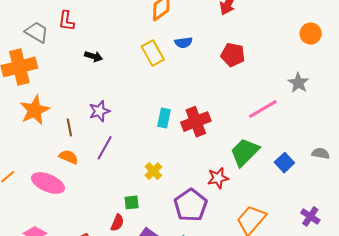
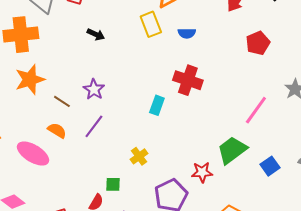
yellow rectangle: (153, 53) -> (151, 24), moved
red pentagon: (233, 55) -> (258, 43), moved, turned 30
pink line: (263, 109) -> (256, 110), turned -32
purple star: (99, 111) -> (94, 89), turned -30
red cross: (196, 122) -> (188, 80), moved, turned 32
brown line: (69, 127) -> (62, 101), turned -54

